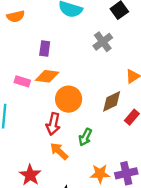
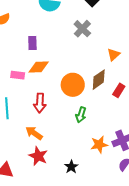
orange circle: (69, 99) -> (73, 85), moved
red arrow: (53, 124) -> (40, 103), moved
orange arrow: (59, 151) -> (34, 133), moved

